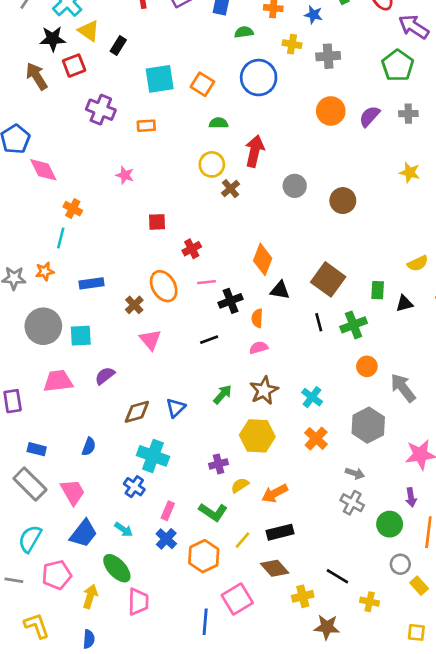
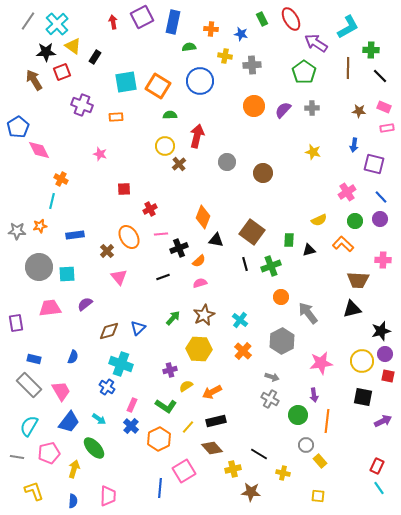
orange square: (202, 84) -> (158, 86), size x1.4
orange semicircle: (257, 318) -> (199, 261), turned -136
pink trapezoid: (138, 602) -> (108, 496), moved

